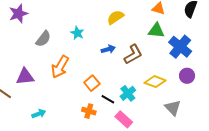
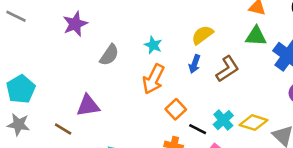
yellow semicircle: (115, 17) -> (202, 35), moved
blue arrow: (108, 49) -> (195, 64), turned 128
orange arrow: (60, 67) -> (153, 79), moved
yellow diamond: (155, 82) -> (254, 123), moved

